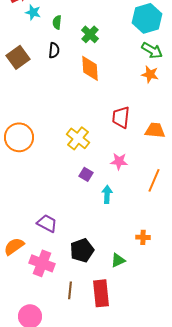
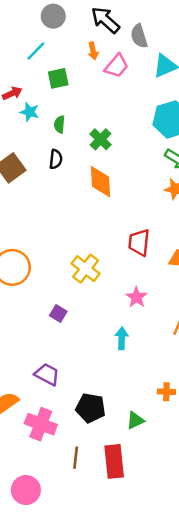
pink star: (119, 161) -> (137, 297), turned 30
purple square: (86, 174) -> (58, 313), moved
black pentagon: (82, 250) -> (91, 408), turned 30

